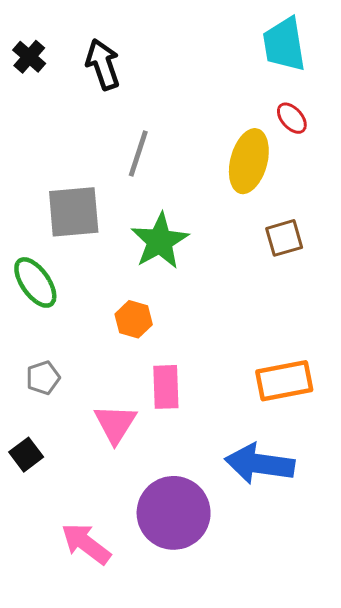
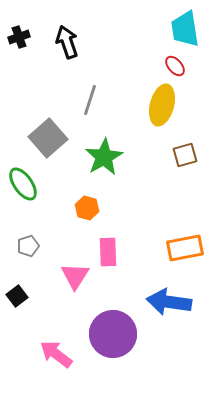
black cross: (29, 57) -> (19, 37), turned 30
red ellipse: (292, 118) -> (175, 66), moved
gray square: (74, 212) -> (48, 138), turned -36

